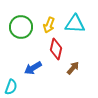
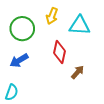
yellow arrow: (49, 25) -> (52, 16), moved
blue arrow: (33, 68) -> (19, 60), moved

